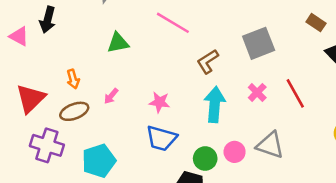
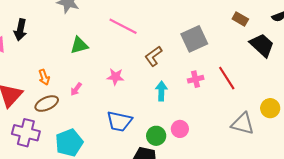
pink cross: (257, 92) -> (196, 79), turned 35
pink star: (160, 102) -> (115, 77), moved
cyan arrow: (215, 104) -> (161, 91), size x0.7
gray triangle: (270, 145) -> (243, 124), moved

